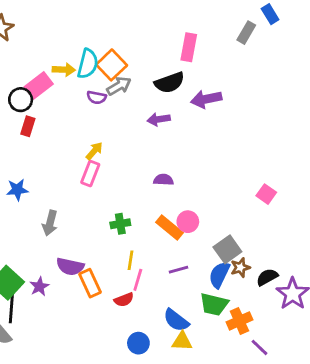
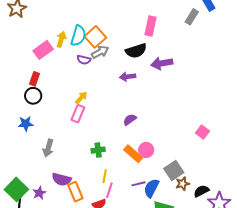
yellow arrow: (64, 70) -> (61, 39), turned -77
black circle: (21, 100) -> (33, 96), moved
purple semicircle: (163, 180) -> (130, 120), turned -40
blue semicircle: (219, 275) -> (151, 188), moved

